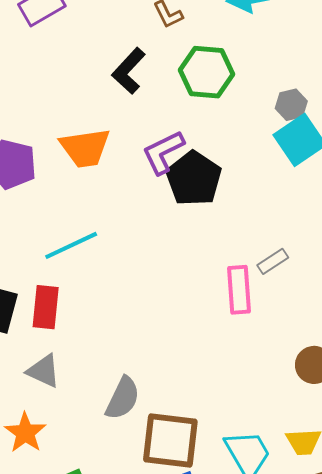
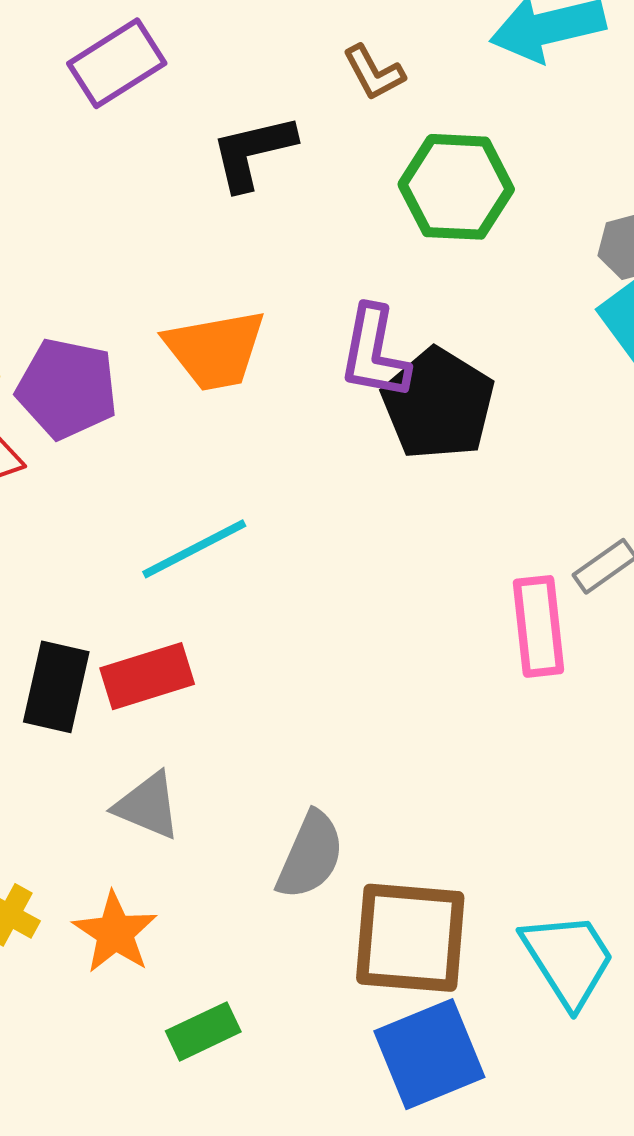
black L-shape: (129, 71) -> (253, 152), moved, turned 36
purple L-shape: (163, 152) -> (374, 353), turned -51
red rectangle: (46, 307) -> (147, 676), turned 69

